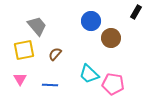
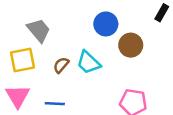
cyan trapezoid: (89, 74) -> (88, 63), moved
pink triangle: (20, 79) -> (18, 96), size x1.5

